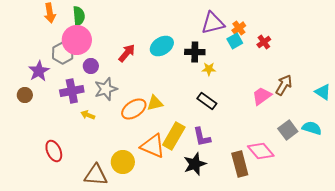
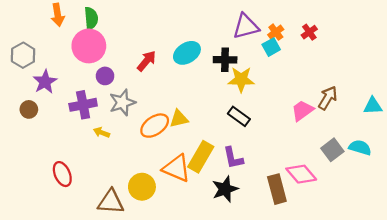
red cross: (264, 42) -> (309, 32), moved
gray hexagon: (63, 53) -> (23, 55), moved
yellow star: (209, 69) -> (241, 79), size x1.6
cyan triangle: (323, 92) -> (373, 106), turned -36

